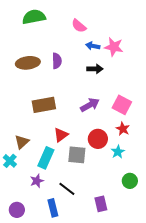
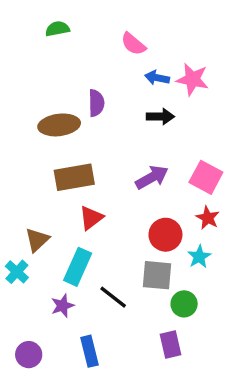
green semicircle: (34, 17) -> (57, 29), size x0.6
brown ellipse: (28, 63) -> (59, 125), moved
red triangle: (61, 135) -> (91, 218), moved
gray square: (77, 155) -> (157, 275), moved
green circle: (130, 181) -> (184, 304), moved
black line: (67, 189) -> (113, 297), moved

